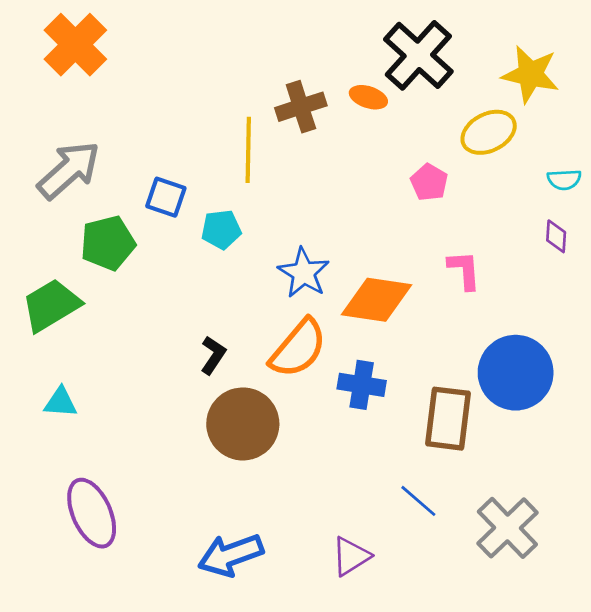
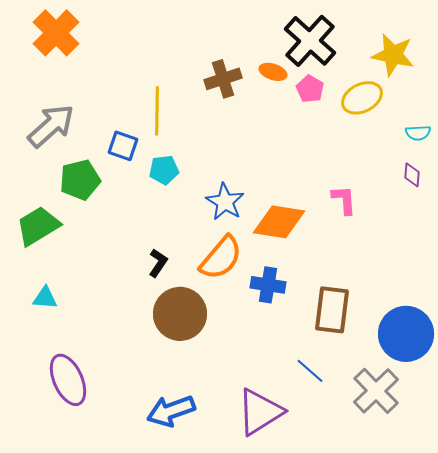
yellow line: (248, 150) -> (157, 111), moved
pink pentagon: (429, 182) -> (310, 89), moved
blue circle: (516, 373) -> (406, 334), moved
purple triangle: (351, 556) -> (260, 412), size x1.6

